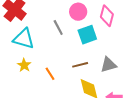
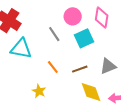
yellow star: (24, 65) -> (39, 91), moved
orange line: (50, 74) -> (53, 67), moved

